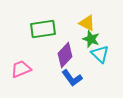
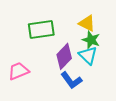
cyan triangle: (100, 54) -> (88, 55), moved

